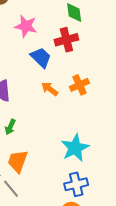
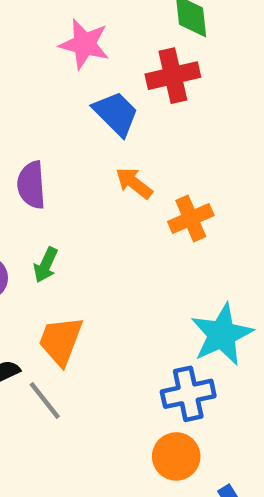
orange cross: (79, 85) -> (191, 219), moved
cyan star: (75, 148) -> (222, 335), moved

